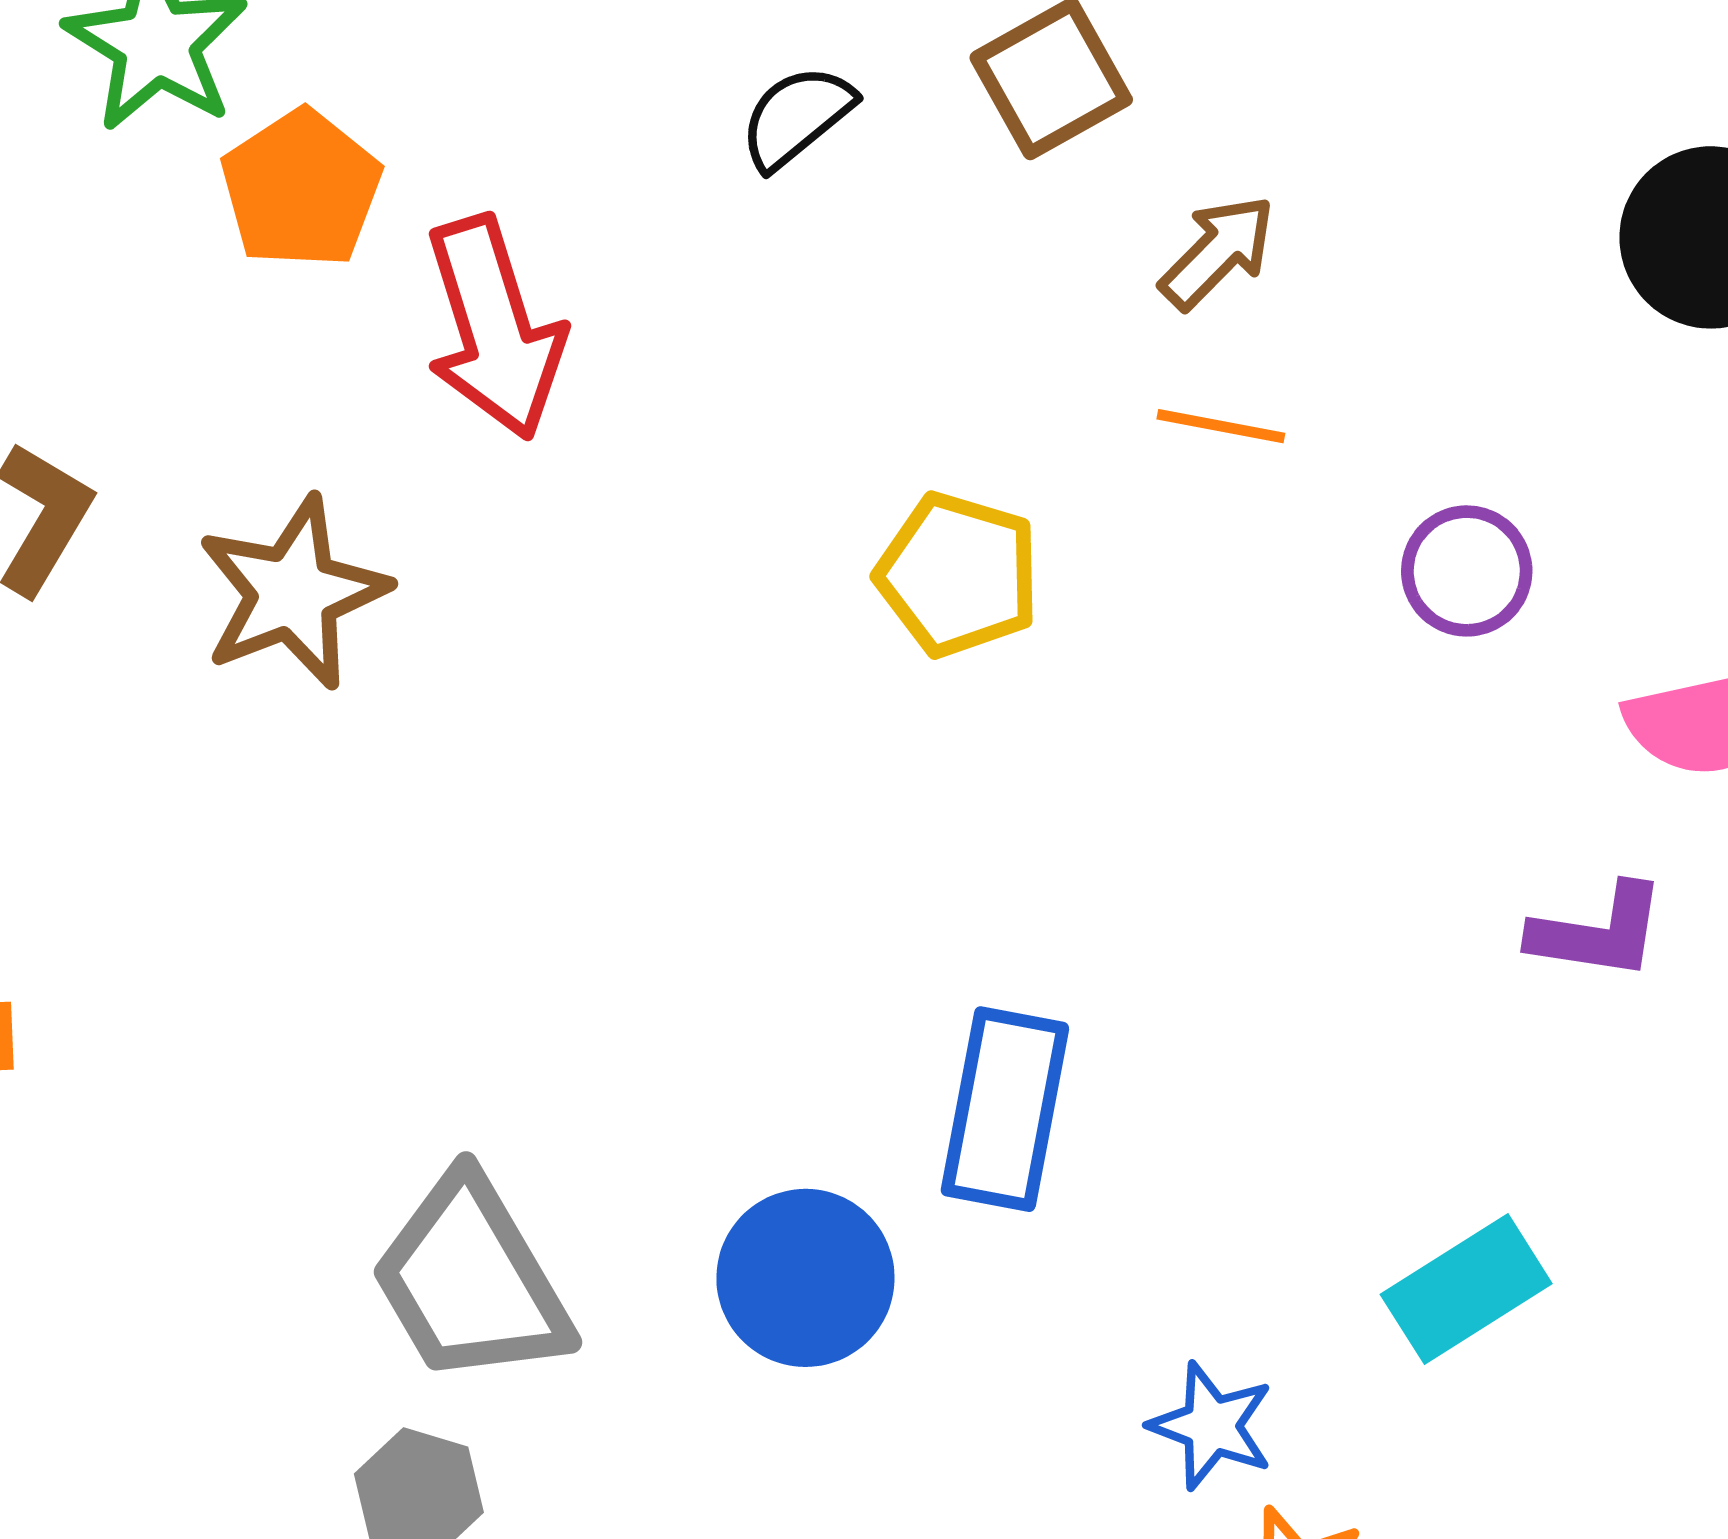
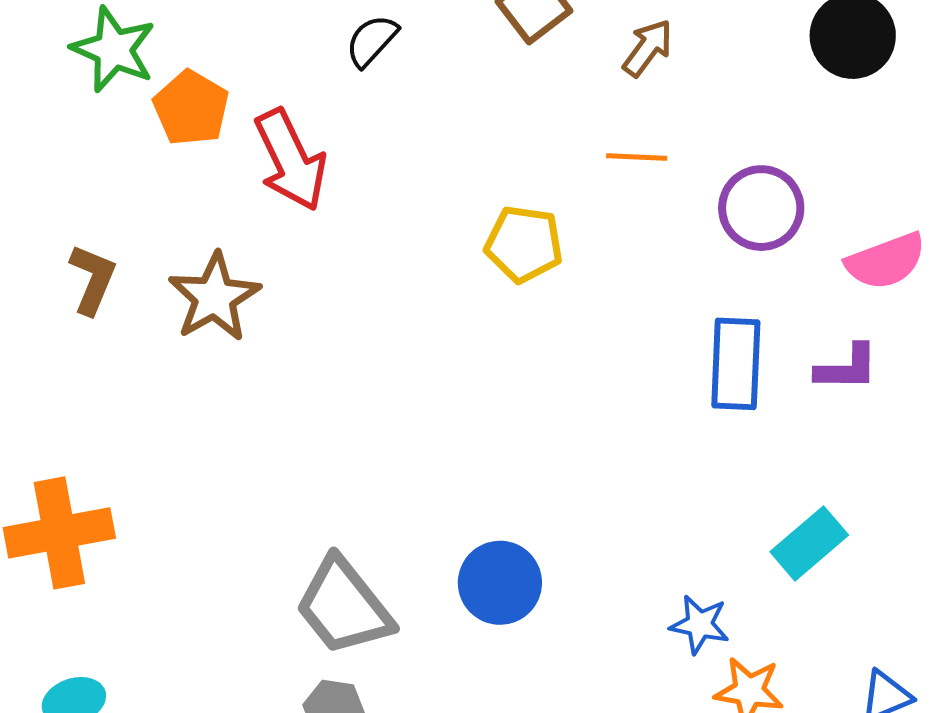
black semicircle: (797, 117) -> (372, 41), moved
brown arrow: (1218, 252) -> (648, 48), moved
purple circle: (1467, 571) -> (761, 208), size x1.4
blue rectangle: (1005, 1109) -> (736, 364), moved

